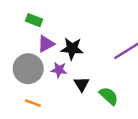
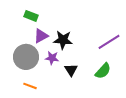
green semicircle: (109, 96) -> (103, 71), moved, turned 90

